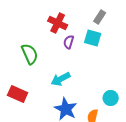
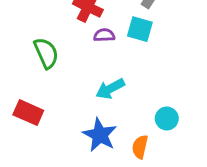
purple semicircle: (69, 42) -> (104, 35), turned 72
cyan arrow: (61, 79) -> (110, 89), moved

